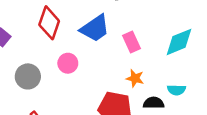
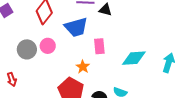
gray circle: (28, 76) -> (27, 49), moved
orange star: (135, 78) -> (83, 67), moved

